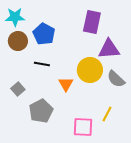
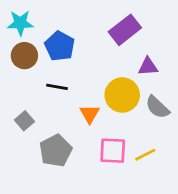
purple rectangle: (92, 22) -> (125, 30), turned 40
purple triangle: (109, 49) -> (148, 66), size x0.7
yellow line: (107, 114) -> (145, 155), turned 35
pink square: (83, 127) -> (113, 151), moved

